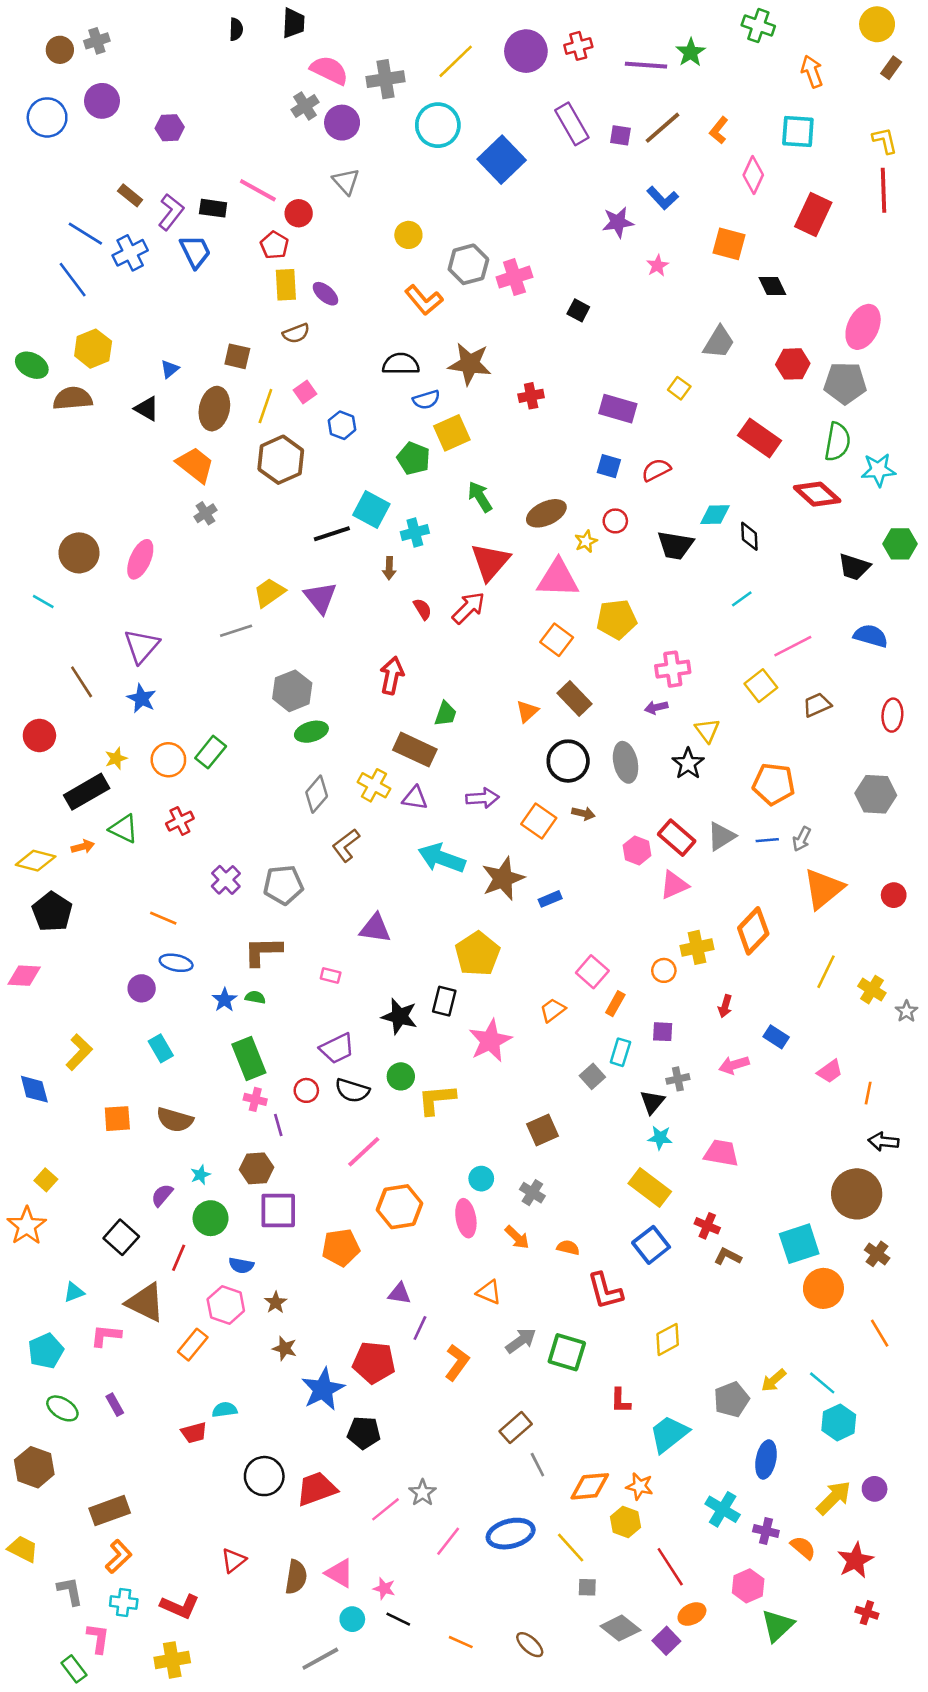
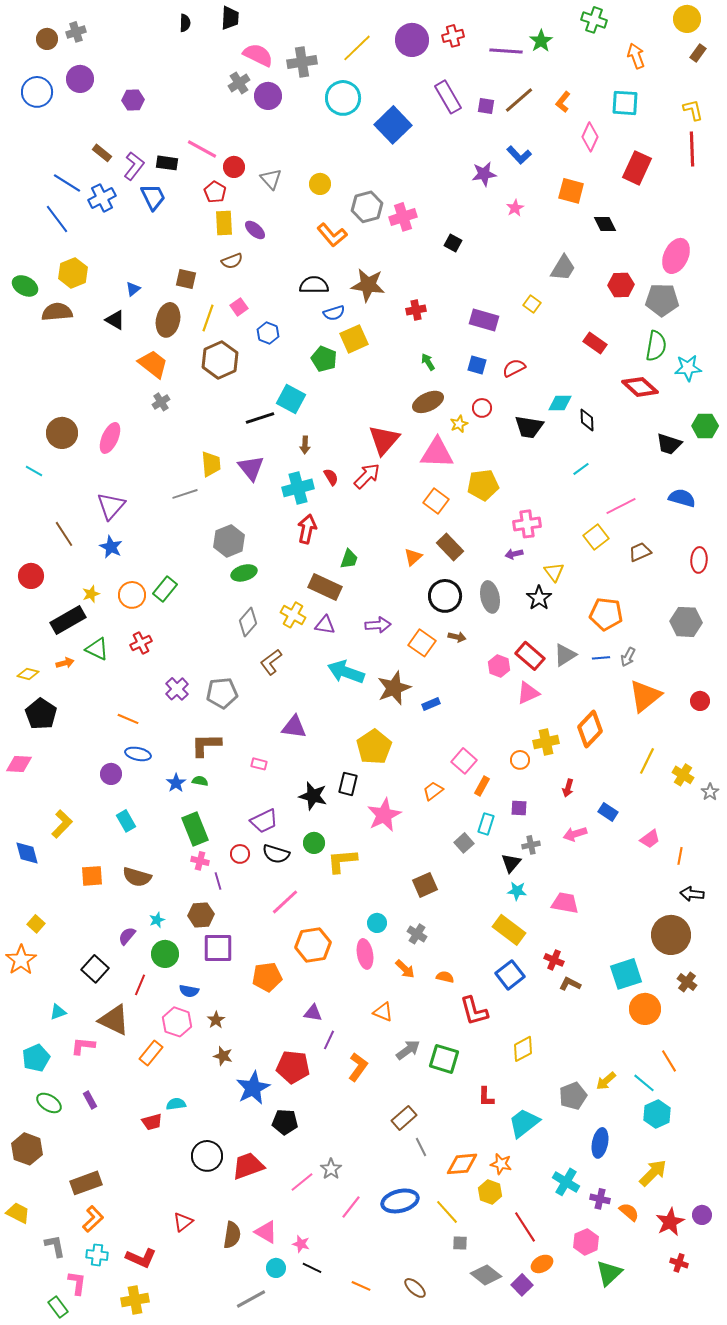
gray triangle: (346, 181) -> (271, 179), moved
red rectangle: (760, 438) -> (595, 343), size x0.7
green arrow: (480, 497) -> (428, 362), moved, size x0.7
cyan cross: (415, 532) -> (298, 488), moved, size x1.4
yellow trapezoid: (269, 592) -> (211, 464), turned 120
yellow diamond: (36, 861) -> (28, 674), size x0.7
orange line: (880, 1333) -> (669, 1061), moved
purple circle: (875, 1489) -> (702, 1215), moved

